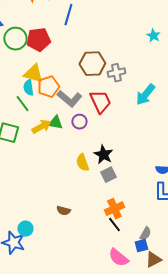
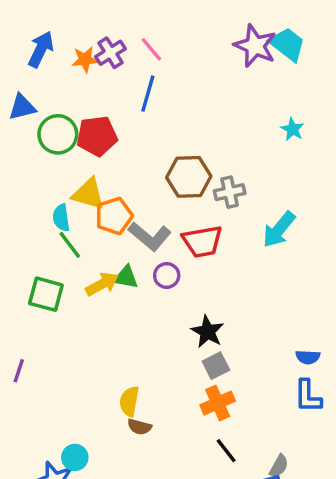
cyan semicircle: (28, 88) -> (61, 218), moved
red trapezoid: (100, 102) -> (202, 241), turned 105
yellow semicircle: (82, 163) -> (129, 401), moved, turned 30
orange cross: (114, 209) -> (218, 403), moved

